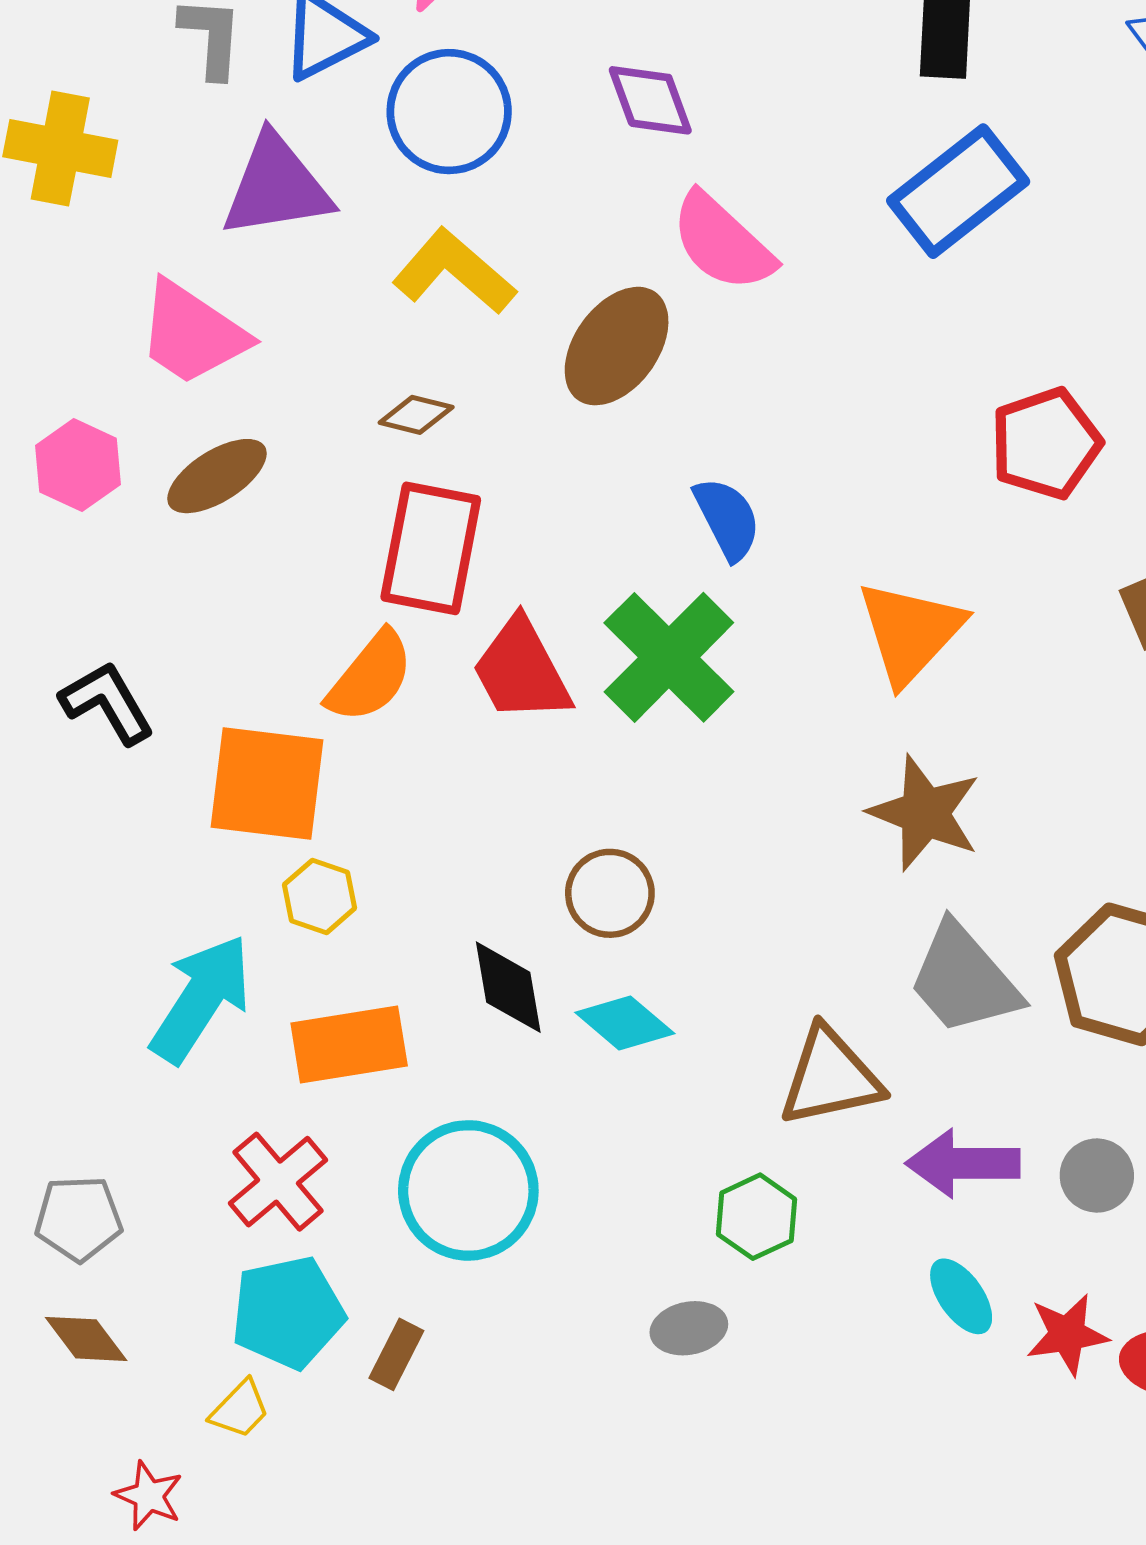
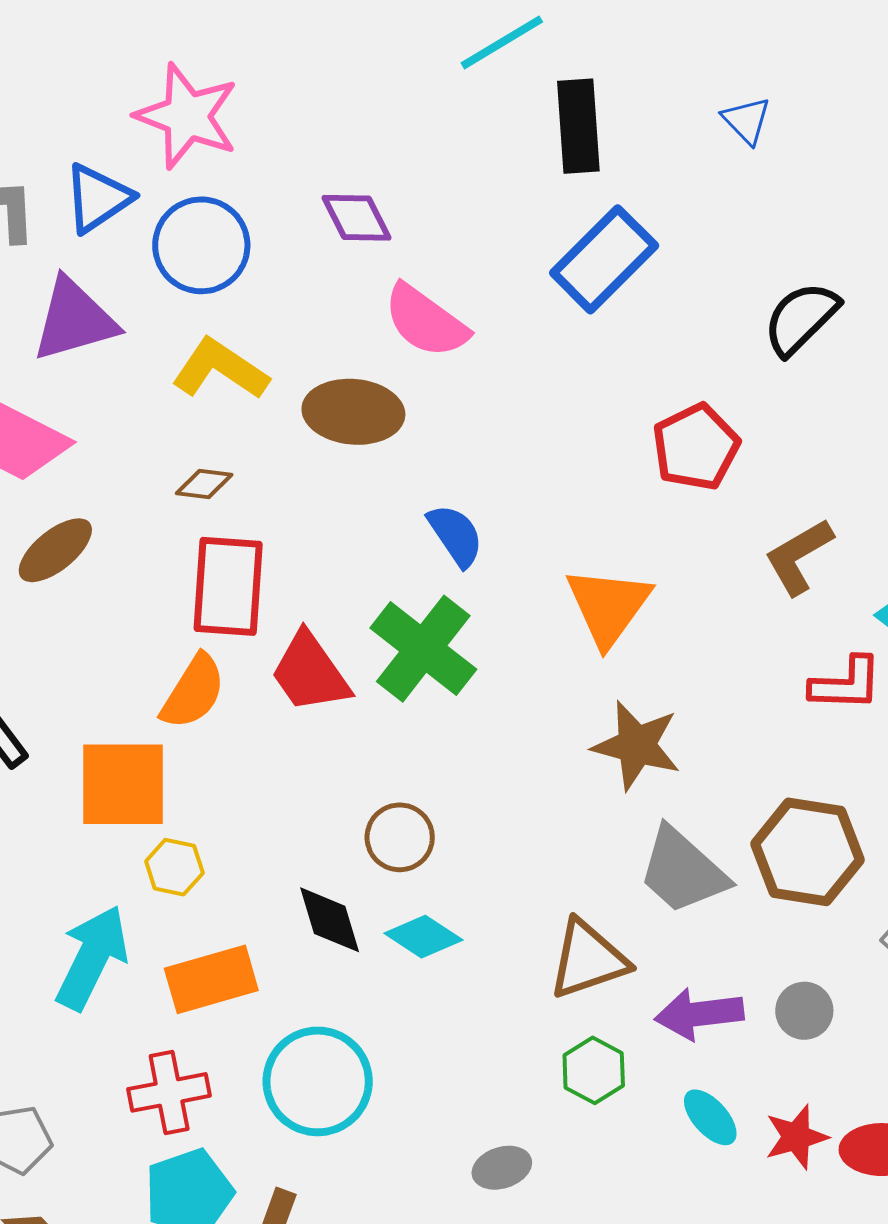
brown ellipse: (617, 346) -> (353, 412), turned 66
red cross: (278, 1182) -> (169, 1092), turned 36
green hexagon: (757, 1217) -> (594, 1070), moved

